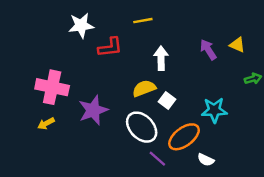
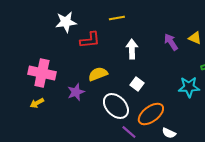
yellow semicircle: (144, 88) -> (98, 74), moved
purple star: (93, 110) -> (76, 92), size x0.7
cyan star: (214, 110) -> (189, 87), moved

